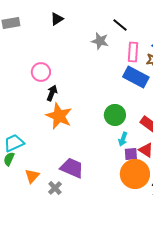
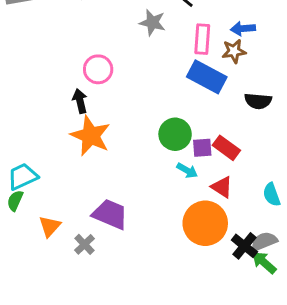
pink circle: (41, 72) -> (98, 69), moved
black arrow: (52, 93) -> (80, 101), turned -35
cyan arrow: (123, 139) -> (187, 170), turned -80
purple square: (131, 154) -> (202, 148), moved

